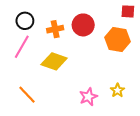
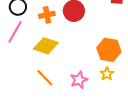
orange hexagon: (117, 39) -> (109, 50), moved
orange line: (27, 95) -> (45, 78), moved

